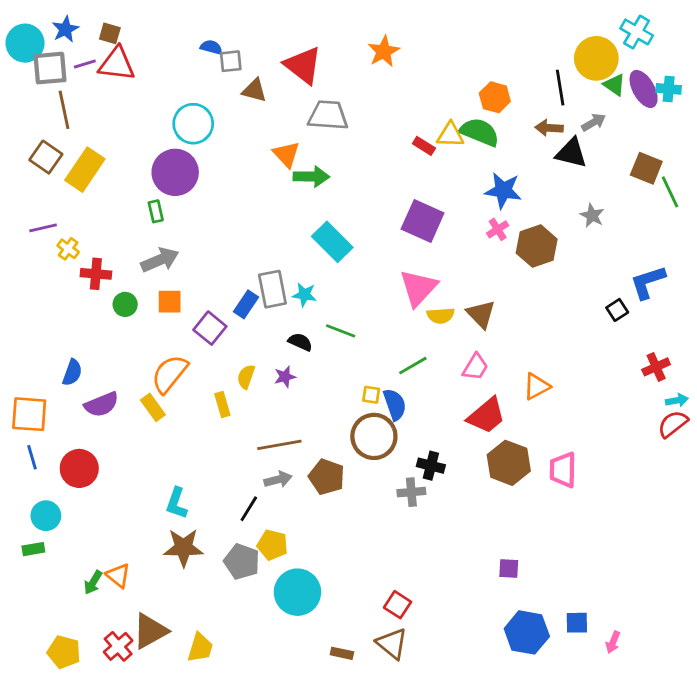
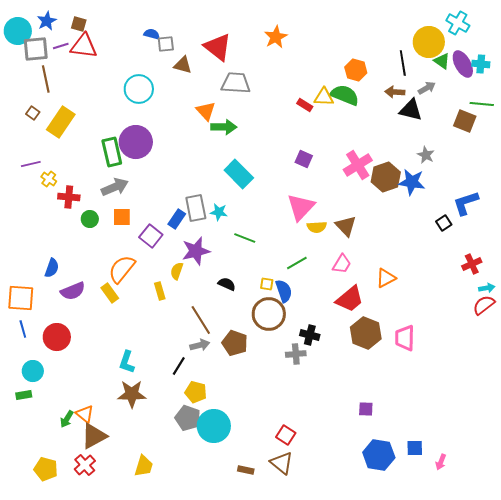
brown square: (46, 157) -> (33, 113), size x0.6
purple circle: (175, 172) -> (136, 142), moved
blue star: (503, 190) -> (412, 182), moved
green line: (670, 192) -> (482, 104), moved, turned -60
green rectangle: (156, 211) -> (112, 152), size x1.8
purple square: (423, 221) -> (304, 159), size x0.6
pink cross: (498, 229) -> (358, 165), size x1.8
black semicircle: (300, 342) -> (227, 284), moved
purple star: (285, 377) -> (196, 251), moved, size x1.8
brown line: (279, 445) -> (201, 320), turned 68
gray pentagon: (242, 562) -> (188, 418), moved
brown triangle: (150, 631) -> (94, 436), moved

